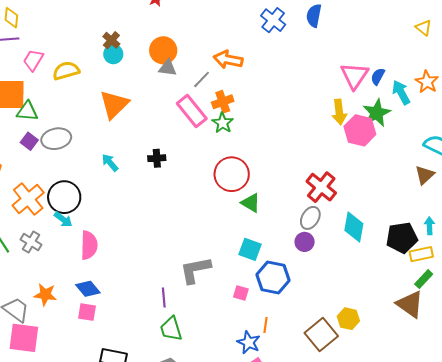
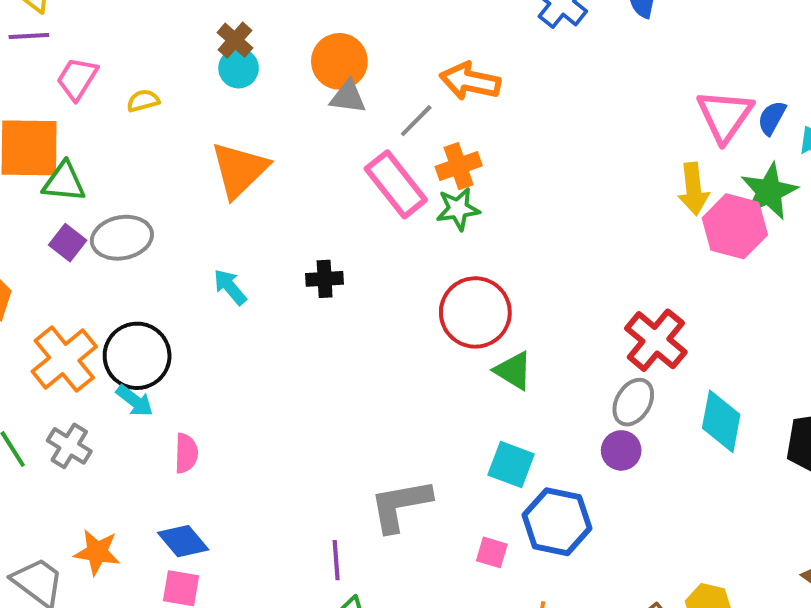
yellow semicircle: (66, 71) -> (143, 101), size x0.6
green star: (223, 123) -> (458, 209), turned 30
pink semicircle: (89, 245) -> (186, 453), size x0.7

